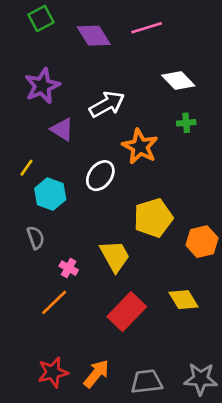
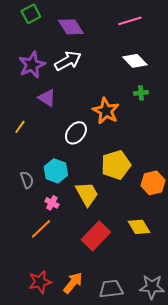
pink line: (147, 28) -> (130, 21), moved
white arrow: (107, 104) -> (68, 61), moved
cyan hexagon: (50, 194) -> (56, 171), moved

